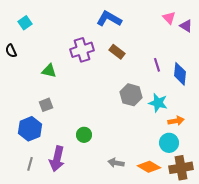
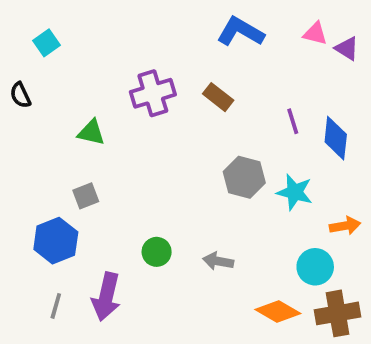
pink triangle: (169, 18) -> (315, 34), turned -32
blue L-shape: (109, 19) -> (241, 32), moved
orange arrow: (176, 121) -> (345, 226), moved
gray arrow: (116, 163) -> (218, 261), moved

